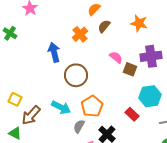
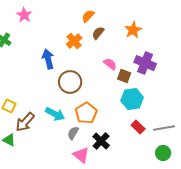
orange star: (139, 23) -> (133, 30), turned 30
purple cross: (151, 56) -> (145, 63), turned 30
cyan hexagon: (150, 96) -> (132, 99), moved
red rectangle: (132, 114) -> (138, 127), moved

